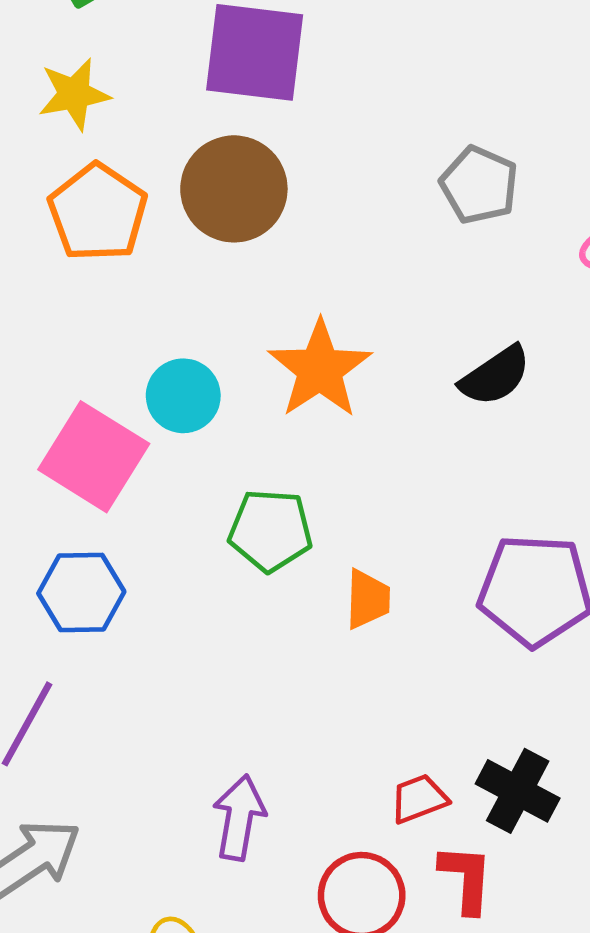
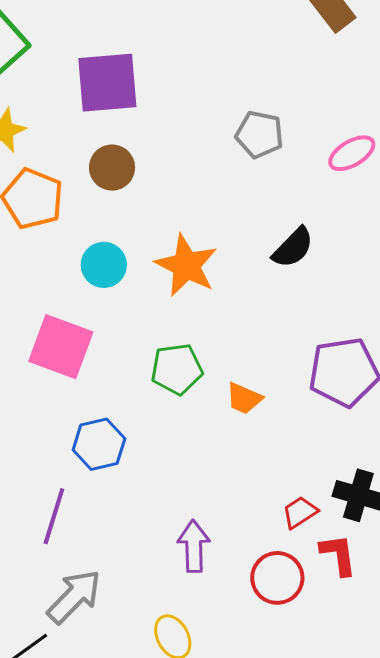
brown circle: (234, 189) -> (112, 168), size x0.7
cyan circle: (183, 396) -> (104, 265), moved
blue hexagon: (81, 592) -> (99, 444), moved
orange trapezoid: (368, 599) -> (244, 398), turned 123

